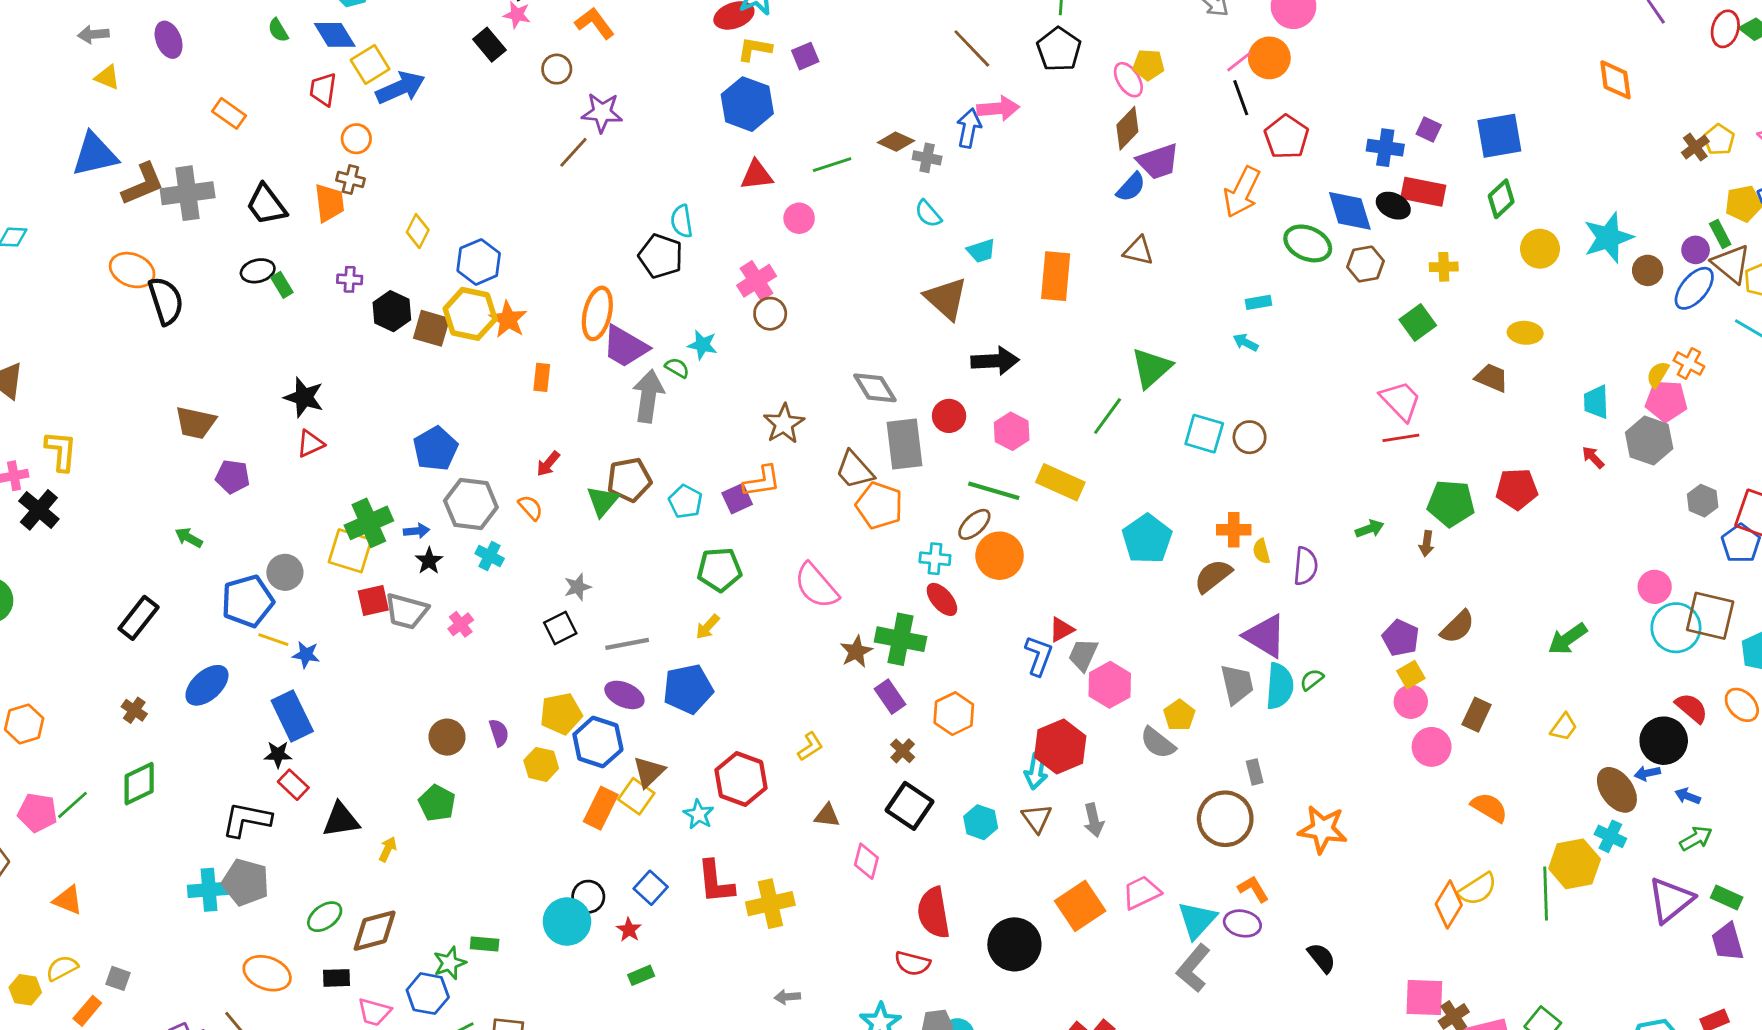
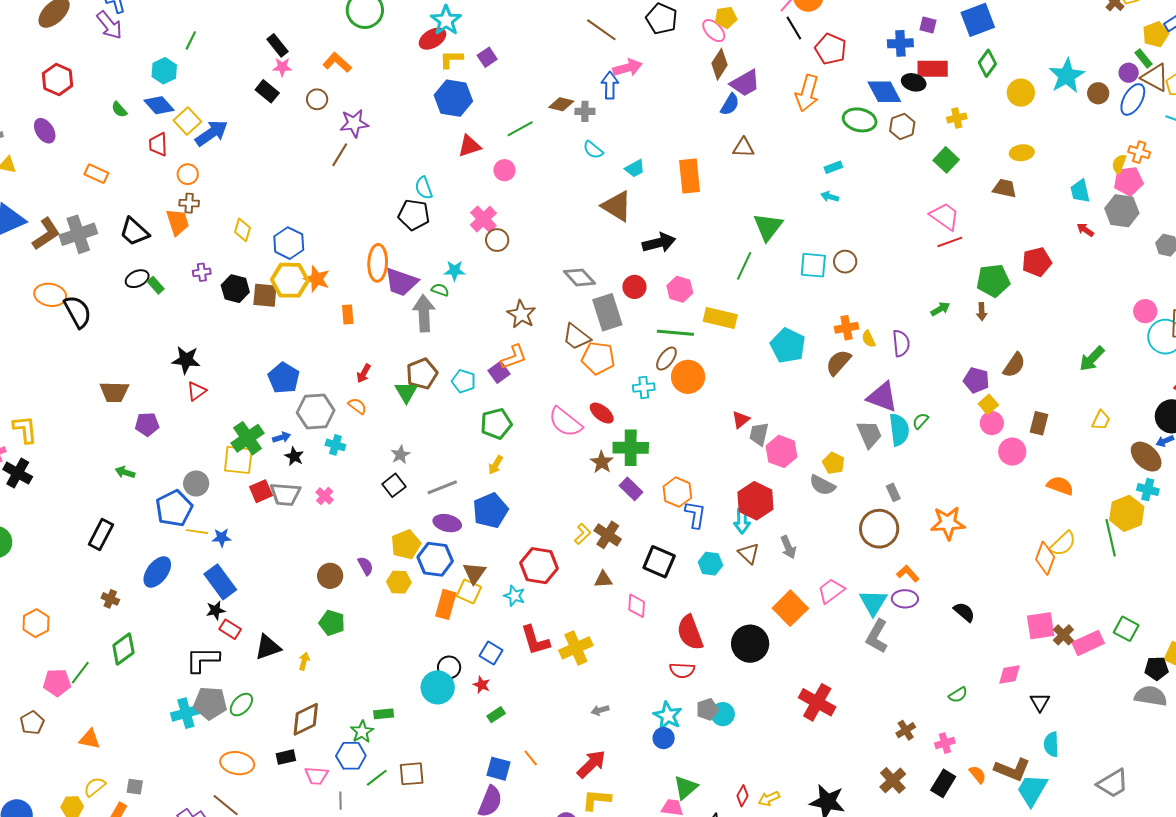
red ellipse: (942, 599) -> (602, 413), moved
blue L-shape: (1039, 656) -> (695, 515), moved
brown cross: (903, 751) -> (608, 535), moved, size x1.5
green ellipse: (325, 917) -> (241, 705), moved

